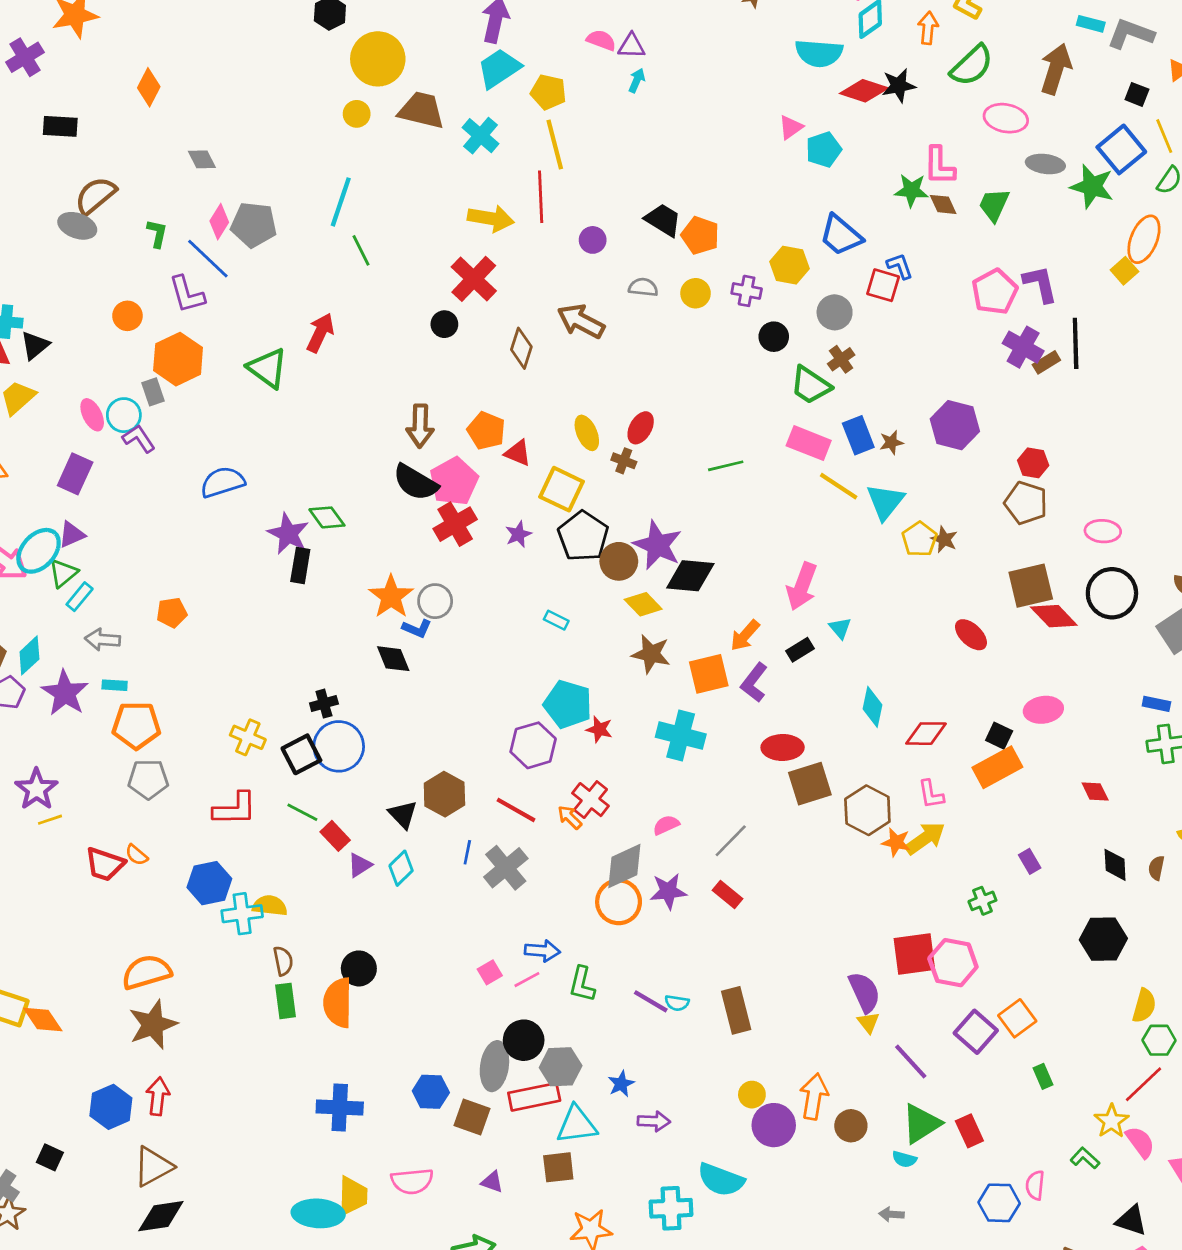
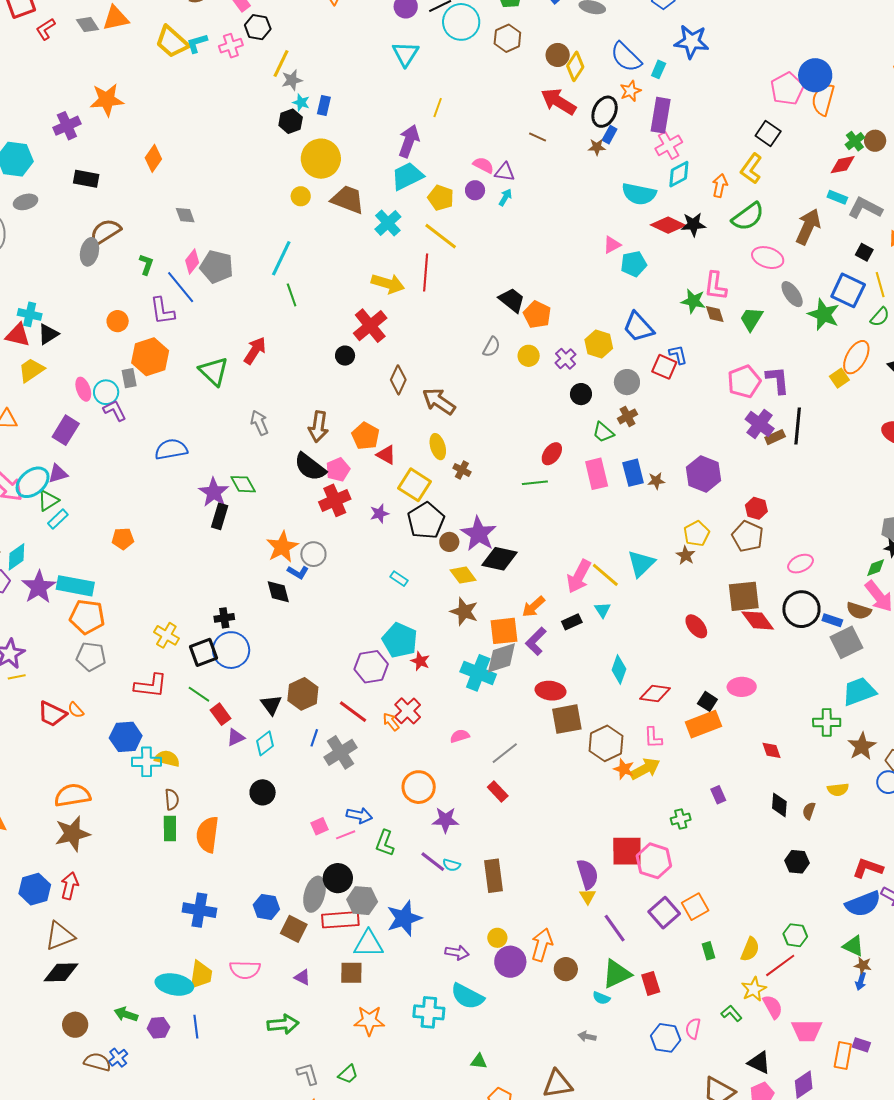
yellow line: (555, 145) -> (441, 236), turned -45
blue square: (1121, 149) -> (848, 290), turned -32
gray ellipse: (1045, 164) -> (792, 294), turned 40
gray ellipse: (77, 226) -> (89, 252), turned 76
purple circle: (593, 240) -> (475, 190), moved
gray semicircle: (643, 287) -> (491, 347), turned 105
purple cross: (747, 291) -> (566, 359), turned 30
brown arrow: (581, 321) -> (439, 401), moved
green trapezoid: (811, 385) -> (603, 432), size x0.7
red ellipse: (641, 428) -> (552, 454), moved
pink rectangle: (809, 443) -> (597, 474), turned 48
pink pentagon: (454, 481) -> (338, 470), size x0.7
yellow line: (839, 486) -> (605, 575), moved
cyan triangle: (885, 502) -> (641, 564), moved
pink ellipse: (1103, 531) -> (800, 564), turned -35
yellow pentagon: (919, 539) -> (697, 534), moved
brown circle: (619, 561) -> (449, 542), size x0.7
gray arrow: (103, 640) -> (259, 423), moved, turned 55
cyan rectangle: (115, 685) -> (75, 586), size x2.0
blue rectangle: (1156, 704) -> (832, 620), moved
gray diamond: (624, 866) -> (501, 658), moved
purple star: (668, 891) -> (445, 820), moved
black hexagon: (1103, 939) -> (797, 862), moved, size x0.7
black circle: (359, 968) -> (263, 792), moved
yellow semicircle: (1144, 1006) -> (750, 949), moved
blue star: (621, 1084) -> (404, 918), size x1.8
purple arrow: (654, 1121) -> (457, 953), moved

